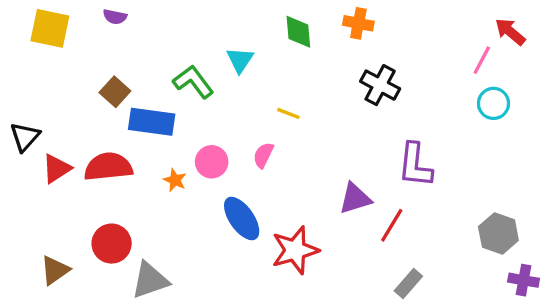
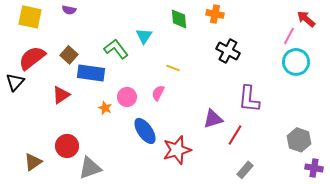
cyan circle: (493, 103) -> (296, 62), size x1.4
red semicircle: (108, 167) -> (32, 58), moved, turned -32
red triangle: (57, 168) -> (61, 95), moved

